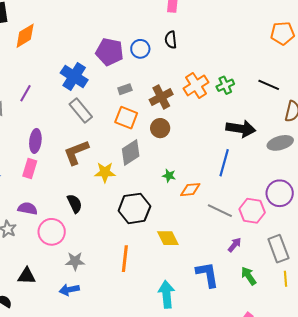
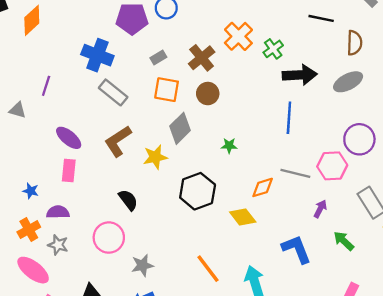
green cross: (225, 85) -> (273, 49), moved
purple ellipse: (35, 141) -> (69, 138), turned -45
orange diamond: (190, 190) -> (263, 187), moved
purple semicircle: (28, 208) -> (58, 212), moved
orange line: (125, 259) -> (208, 269), moved, turned -32

